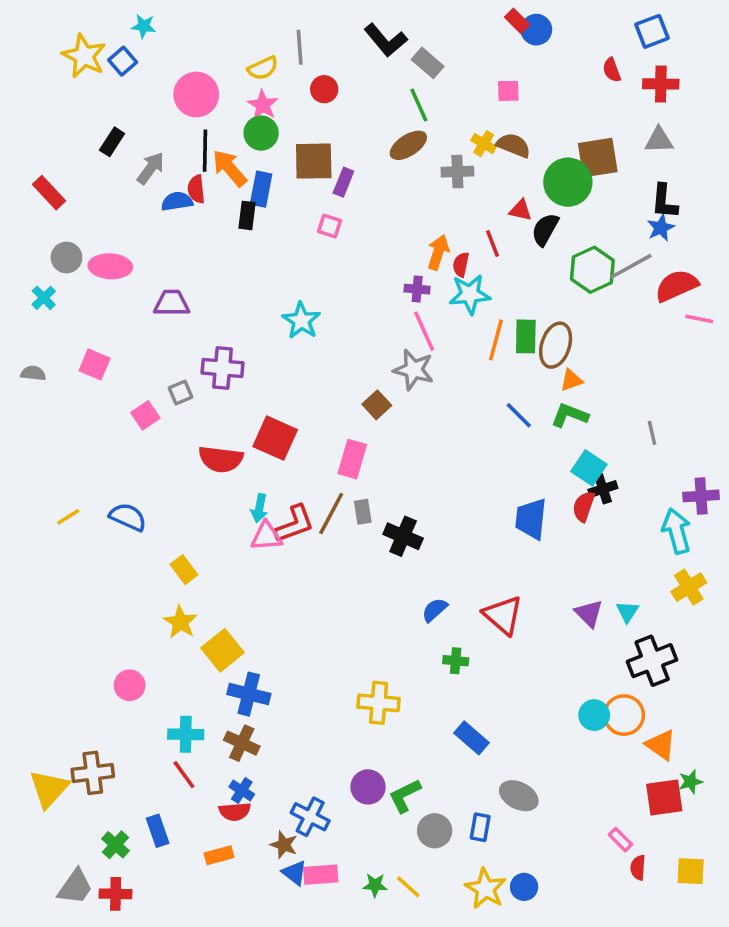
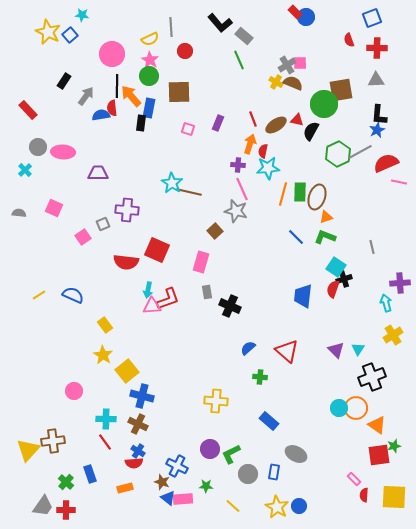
pink square: (508, 91) -> (300, 63), moved
brown ellipse: (408, 145) -> (276, 125), moved
gray cross: (457, 172) -> (287, 65), moved, turned -30
purple rectangle: (343, 182) -> (218, 123), moved
red line: (492, 243) -> (253, 119), moved
brown line: (331, 513) -> (189, 192), moved, turned 75
cyan arrow: (677, 531) -> (386, 303), size x0.7
yellow square: (691, 871) -> (394, 497), size x1.5
green star: (375, 885) -> (206, 486), moved

